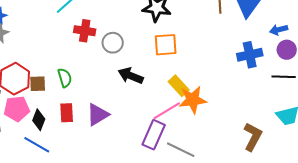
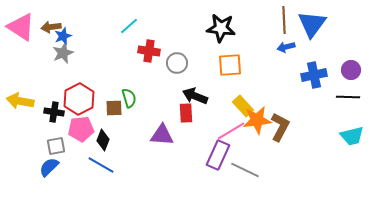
blue arrow: (279, 30) -> (286, 47), moved
brown square: (38, 84) -> (114, 108), moved
red rectangle: (67, 113) -> (186, 113), moved
purple triangle: (98, 115) -> (162, 135), turned 35
brown L-shape: (253, 137) -> (280, 127), moved

